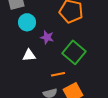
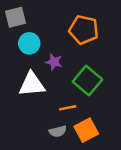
white triangle: (29, 55) -> (32, 84), size x1.6

